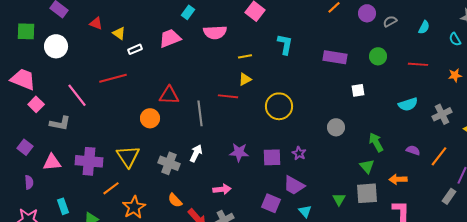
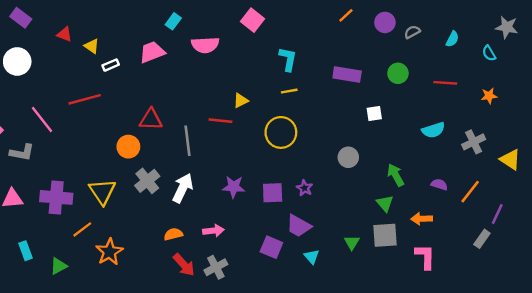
yellow line: (245, 56) -> (289, 91), moved
white arrow: (196, 153) -> (183, 188), size x1.4
gray cross: (169, 163) -> (147, 181), moved, turned 30
orange semicircle: (175, 200) -> (173, 234), moved, turned 119

